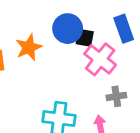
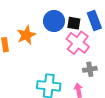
black square: (85, 38) -> (74, 23), moved

